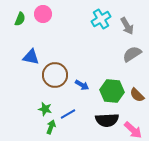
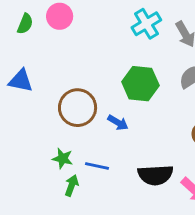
blue triangle: (31, 57) -> (21, 81), moved
green hexagon: (112, 91) -> (140, 84), moved
blue line: (68, 114) -> (97, 166), turned 42

